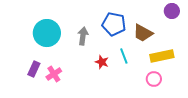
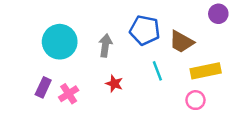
red star: (102, 62) -> (114, 84), moved

